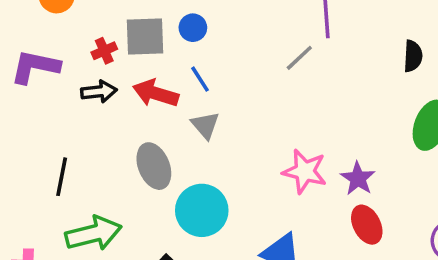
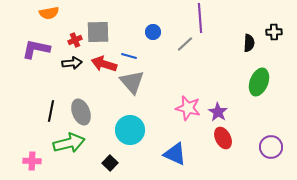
blue circle: (193, 28) -> (153, 32), moved
blue line: (200, 79) -> (129, 56), turned -42
gray triangle: (205, 125) -> (132, 82), size x1.5
gray ellipse: (154, 166) -> (81, 112), moved

